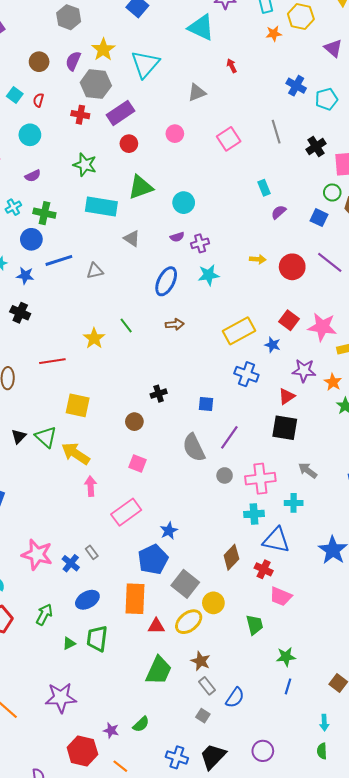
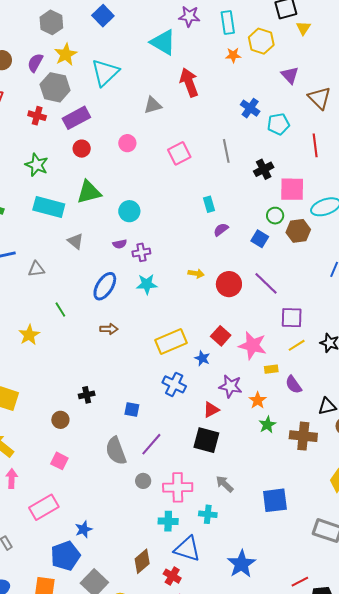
gray hexagon: (69, 17) -> (51, 22), moved
red arrow: (232, 66) -> (189, 82), size x2.0
green line: (126, 326) -> (60, 310), moved

